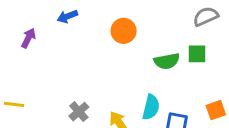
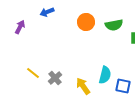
green semicircle: (167, 61) -> (114, 25), moved
yellow line: (14, 104) -> (33, 73), moved, turned 32

